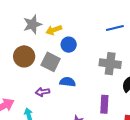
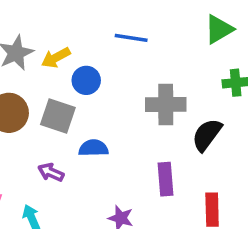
blue line: (115, 28) -> (131, 38), moved, turned 30
purple arrow: (43, 92) -> (51, 172), turned 40

